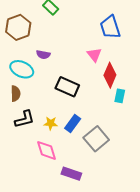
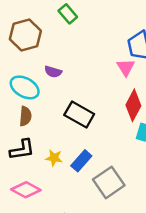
pink triangle: (94, 55) -> (126, 67), moved
brown semicircle: (16, 94) -> (25, 116), moved
pink diamond: (47, 150) -> (26, 190), moved, turned -50

